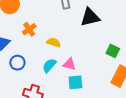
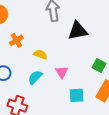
pink triangle: (69, 64) -> (62, 72), moved, turned 40
cyan square: (75, 82) -> (77, 95), moved

